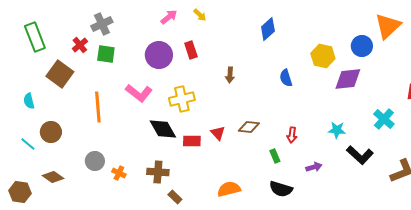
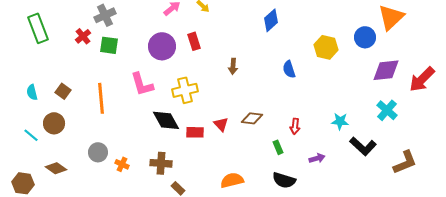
brown square: (60, 74) -> (63, 91), moved, size x0.6
purple diamond: (348, 79) -> (386, 70), moved
pink L-shape: (139, 93) -> (142, 84), turned 36

